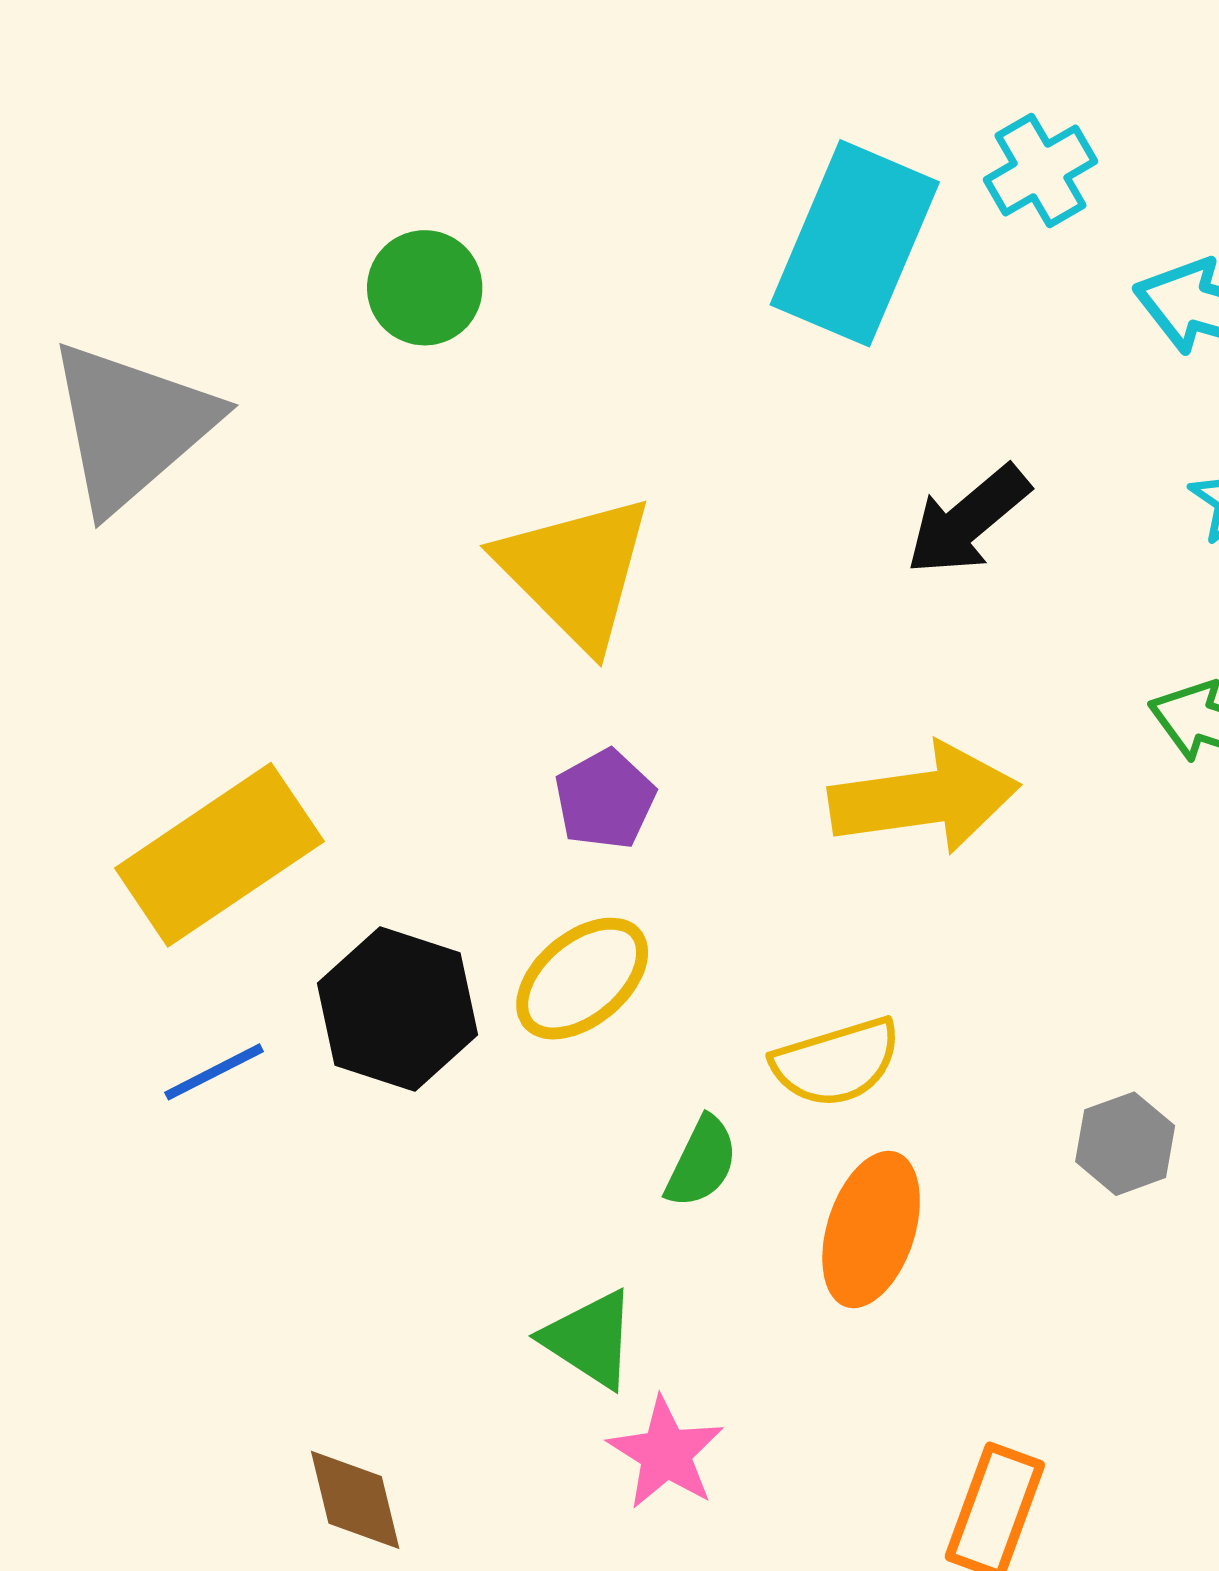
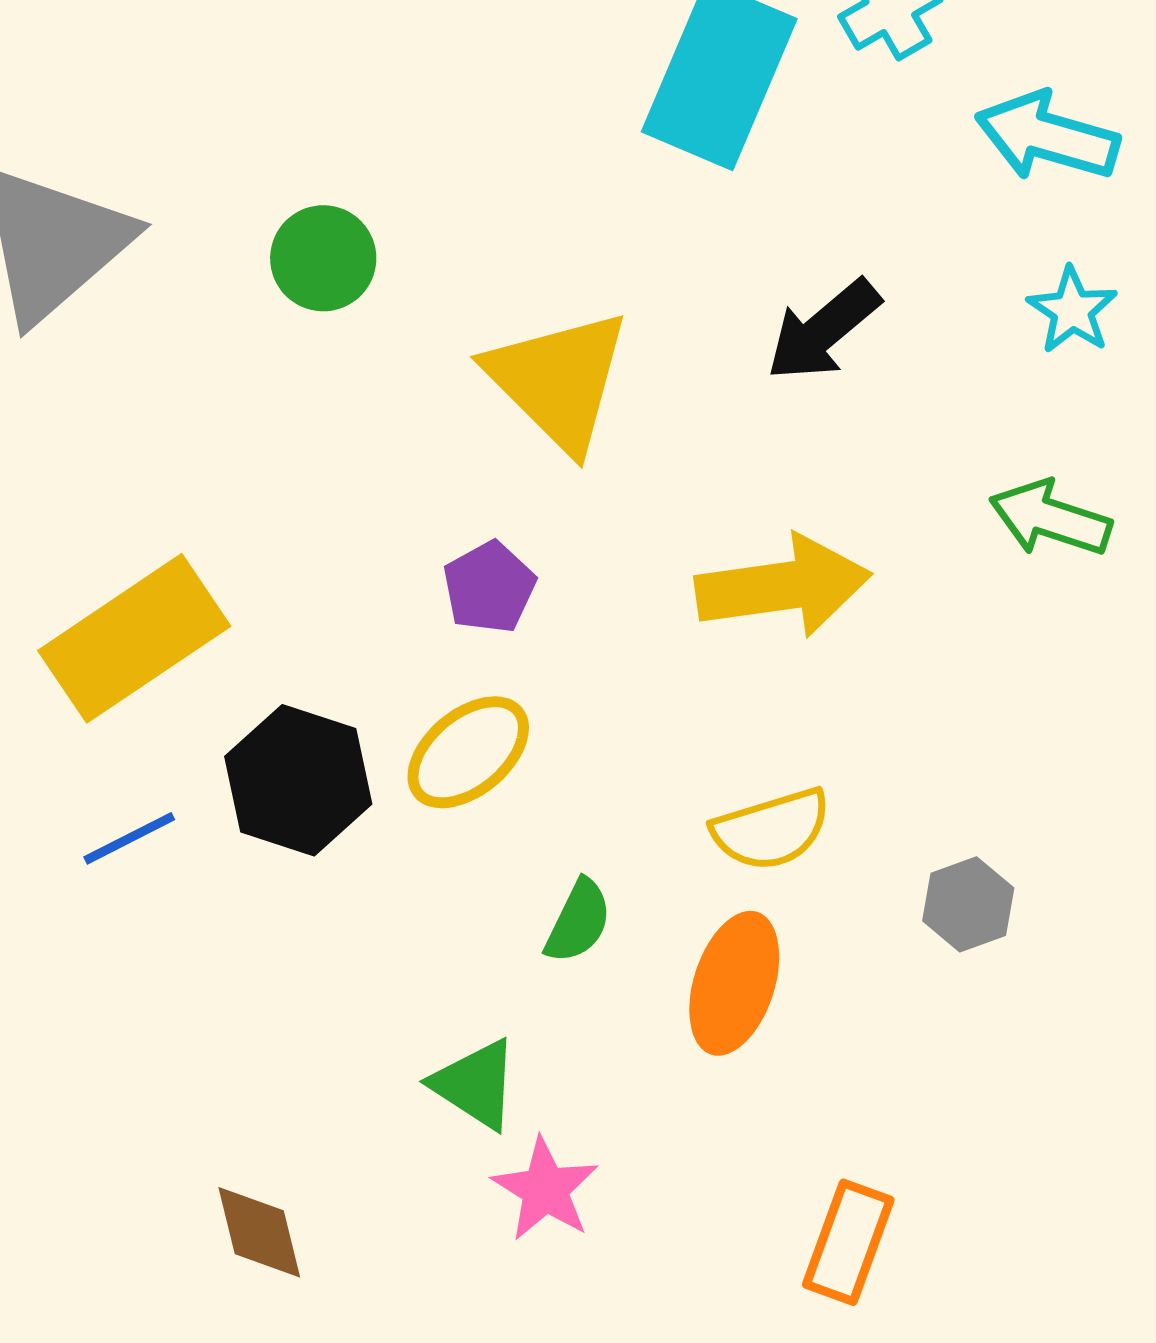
green circle: (425, 288) -> (323, 258), moved
yellow triangle: (576, 571) -> (558, 380), moved
yellow semicircle: (836, 1062) -> (771, 829), moved

